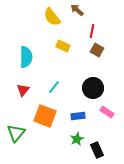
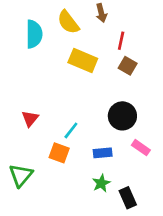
brown arrow: (77, 10) -> (101, 13), turned -144
yellow rectangle: (63, 46) -> (83, 60), size x1.5
cyan semicircle: (26, 57) -> (34, 34), moved
cyan line: (54, 87) -> (71, 130), moved
orange square: (45, 116) -> (59, 153), size x0.7

